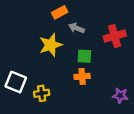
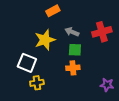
gray arrow: (76, 28) -> (72, 32), moved
white square: (16, 82) -> (27, 63), moved

